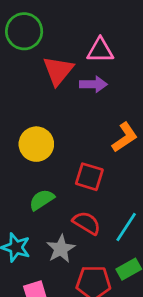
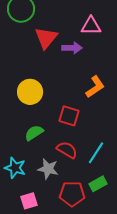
pink triangle: (100, 50) -> (91, 26), moved
gray star: (61, 249) -> (48, 169), turned -30

